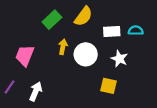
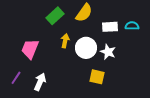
white star: (119, 59) -> (108, 52), moved
yellow square: (108, 86) -> (97, 77), moved

